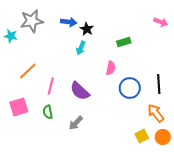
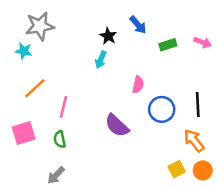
blue arrow: (69, 22) -> (138, 25), moved, turned 42
pink arrow: (161, 22) -> (203, 42), moved
cyan star: (11, 36) -> (24, 51), moved
green rectangle: (124, 42) -> (168, 45), moved
purple semicircle: (80, 91) -> (117, 126), moved
gray arrow: (76, 123) -> (56, 175), moved

